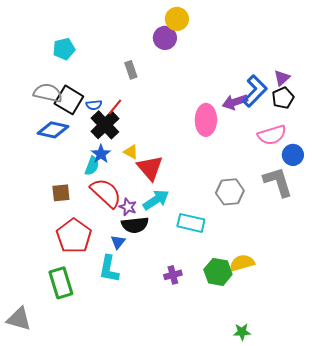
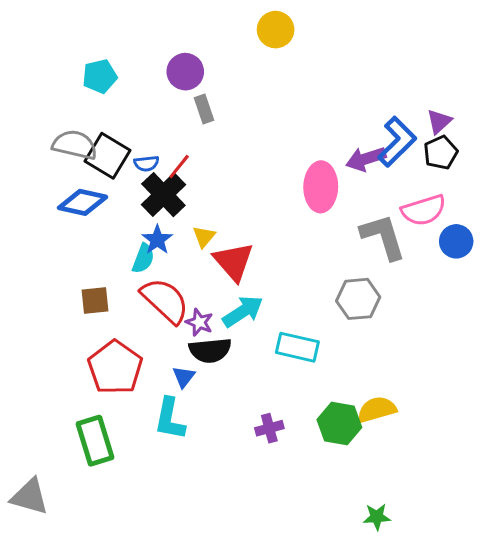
purple circle: (165, 38) -> (185, 72), moved
yellow triangle: (131, 152) -> (204, 237), turned 42
gray L-shape: (278, 182) -> (383, 237), moved

